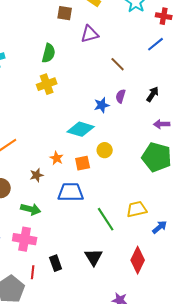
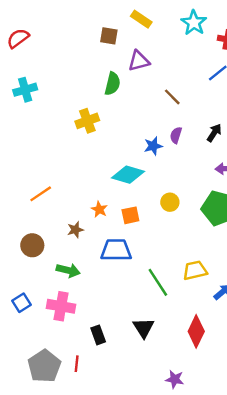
green semicircle: (49, 53) -> (112, 84), moved
yellow circle: (105, 150) -> (170, 202), moved
red line: (33, 272) -> (77, 364), moved

